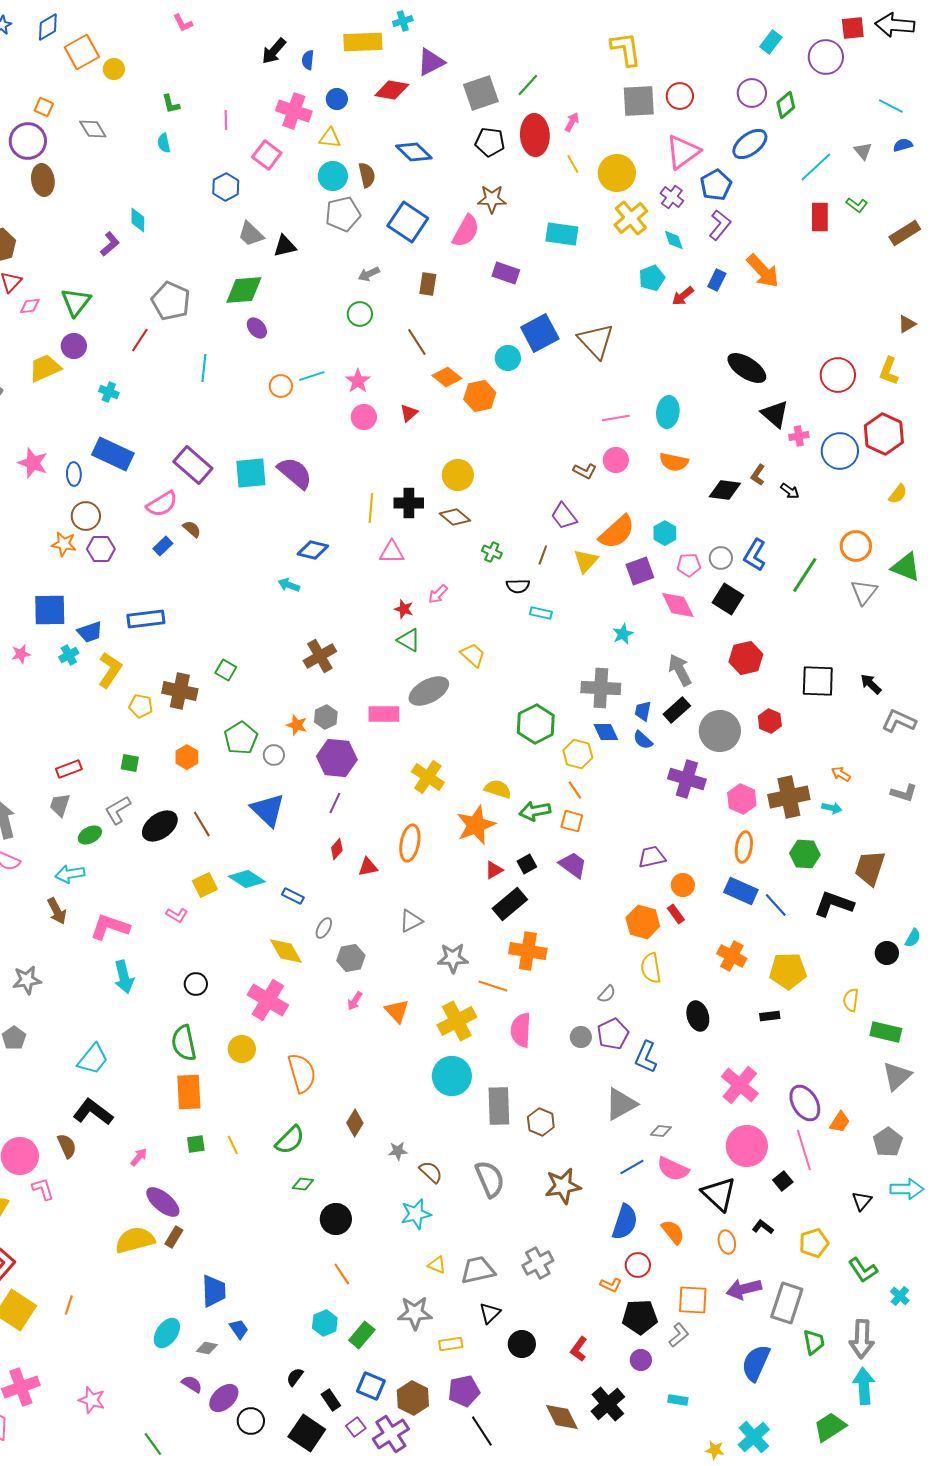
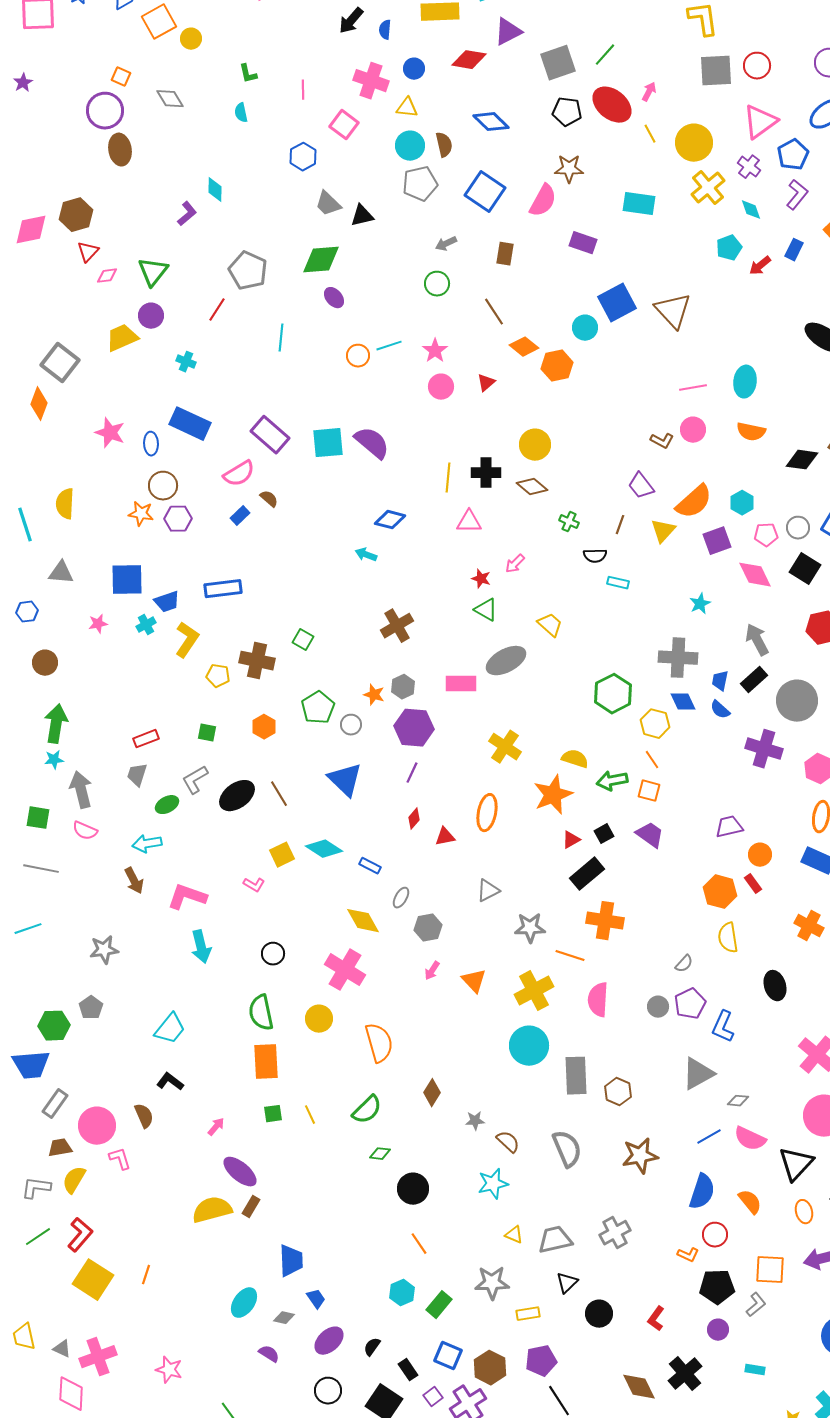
red ellipse: (535, 135) -> (612, 105), turned -48
black L-shape: (93, 1112) -> (170, 1082), size x0.7
black triangle: (719, 1194) -> (796, 1164), turned 30
purple ellipse: (224, 1398) -> (329, 1341), moved

